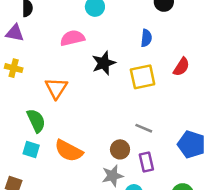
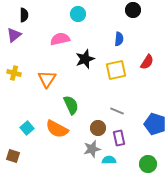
purple triangle: (15, 33) -> (14, 35), turned -49
yellow cross: (14, 68) -> (14, 73), moved
green semicircle: (36, 121) -> (71, 105), moved
cyan square: (31, 149) -> (27, 128), turned 32

